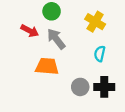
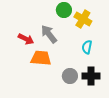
green circle: (52, 11) -> (64, 10), moved
red arrow: (30, 31) -> (26, 39), moved

